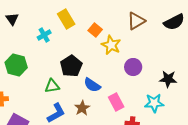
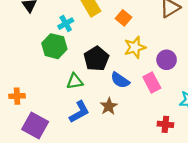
yellow star: (111, 45) -> (135, 47), moved, turned 30
green hexagon: (16, 65) -> (54, 46), moved
pink rectangle: (116, 102) -> (152, 82), moved

